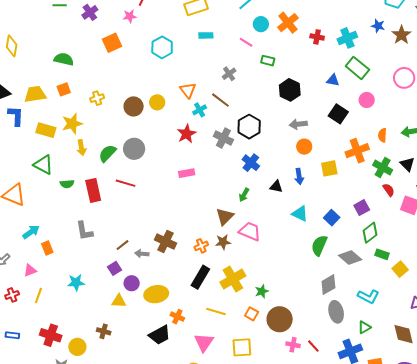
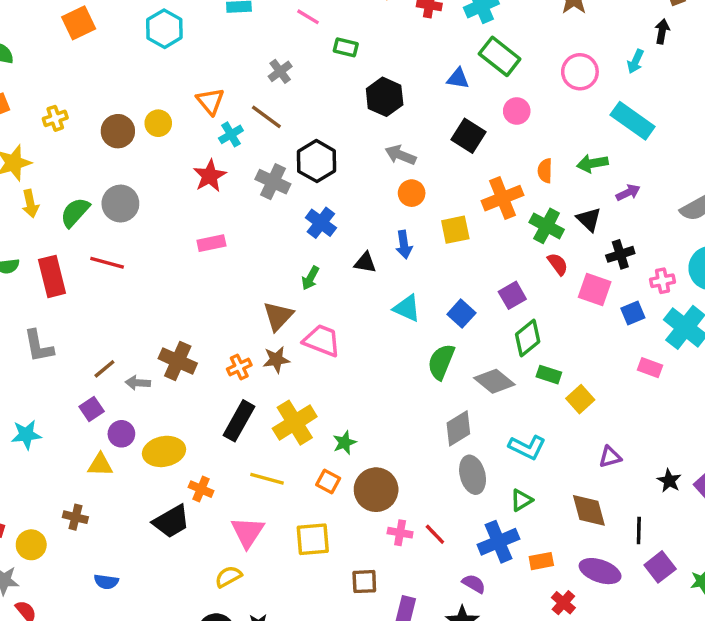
gray arrow: (298, 124) -> (400, 155), turned 30

